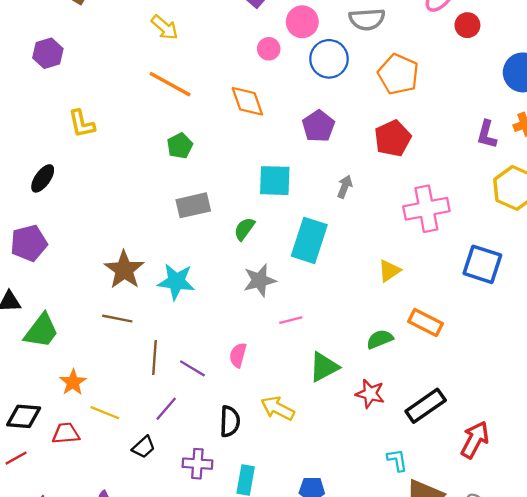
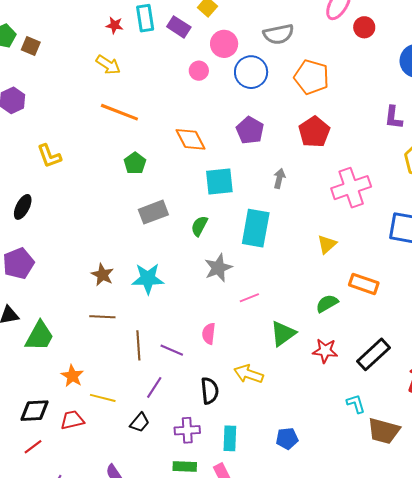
orange diamond: (247, 101) -> (190, 139), moved
brown star: (124, 270) -> (102, 275), size x0.7

